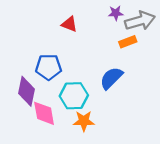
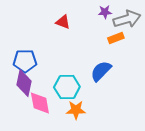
blue pentagon: (48, 67) -> (25, 61), moved

